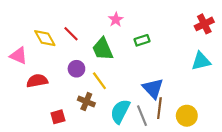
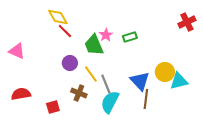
pink star: (116, 20) -> (106, 35), moved
yellow diamond: (45, 38) -> (58, 17), moved
cyan triangle: (201, 61) -> (179, 81), moved
red semicircle: (37, 81) -> (21, 94), moved
gray line: (142, 116) -> (106, 84), moved
yellow circle: (187, 116) -> (165, 72), moved

